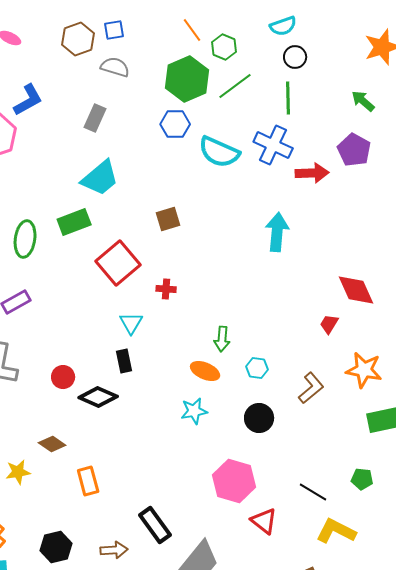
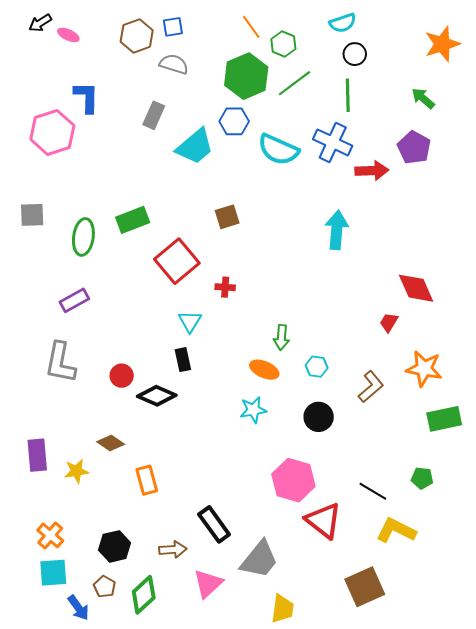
blue L-shape: (28, 100) -> (86, 97), turned -60
cyan trapezoid: (100, 178) -> (195, 147), moved
red triangle: (264, 521) -> (324, 520), size x1.4

